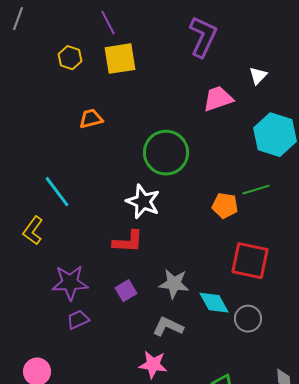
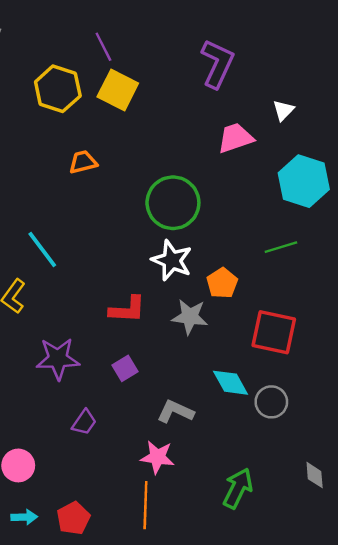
yellow hexagon: (70, 58) -> (58, 89), size x1.6
yellow square: (120, 59) -> (118, 90), turned 36
white star: (143, 202) -> (172, 260), moved
orange pentagon: (225, 206) -> (222, 283), moved, turned 30
gray star: (174, 284) -> (190, 317), moved
purple trapezoid: (78, 320) -> (84, 422), moved, turned 150

